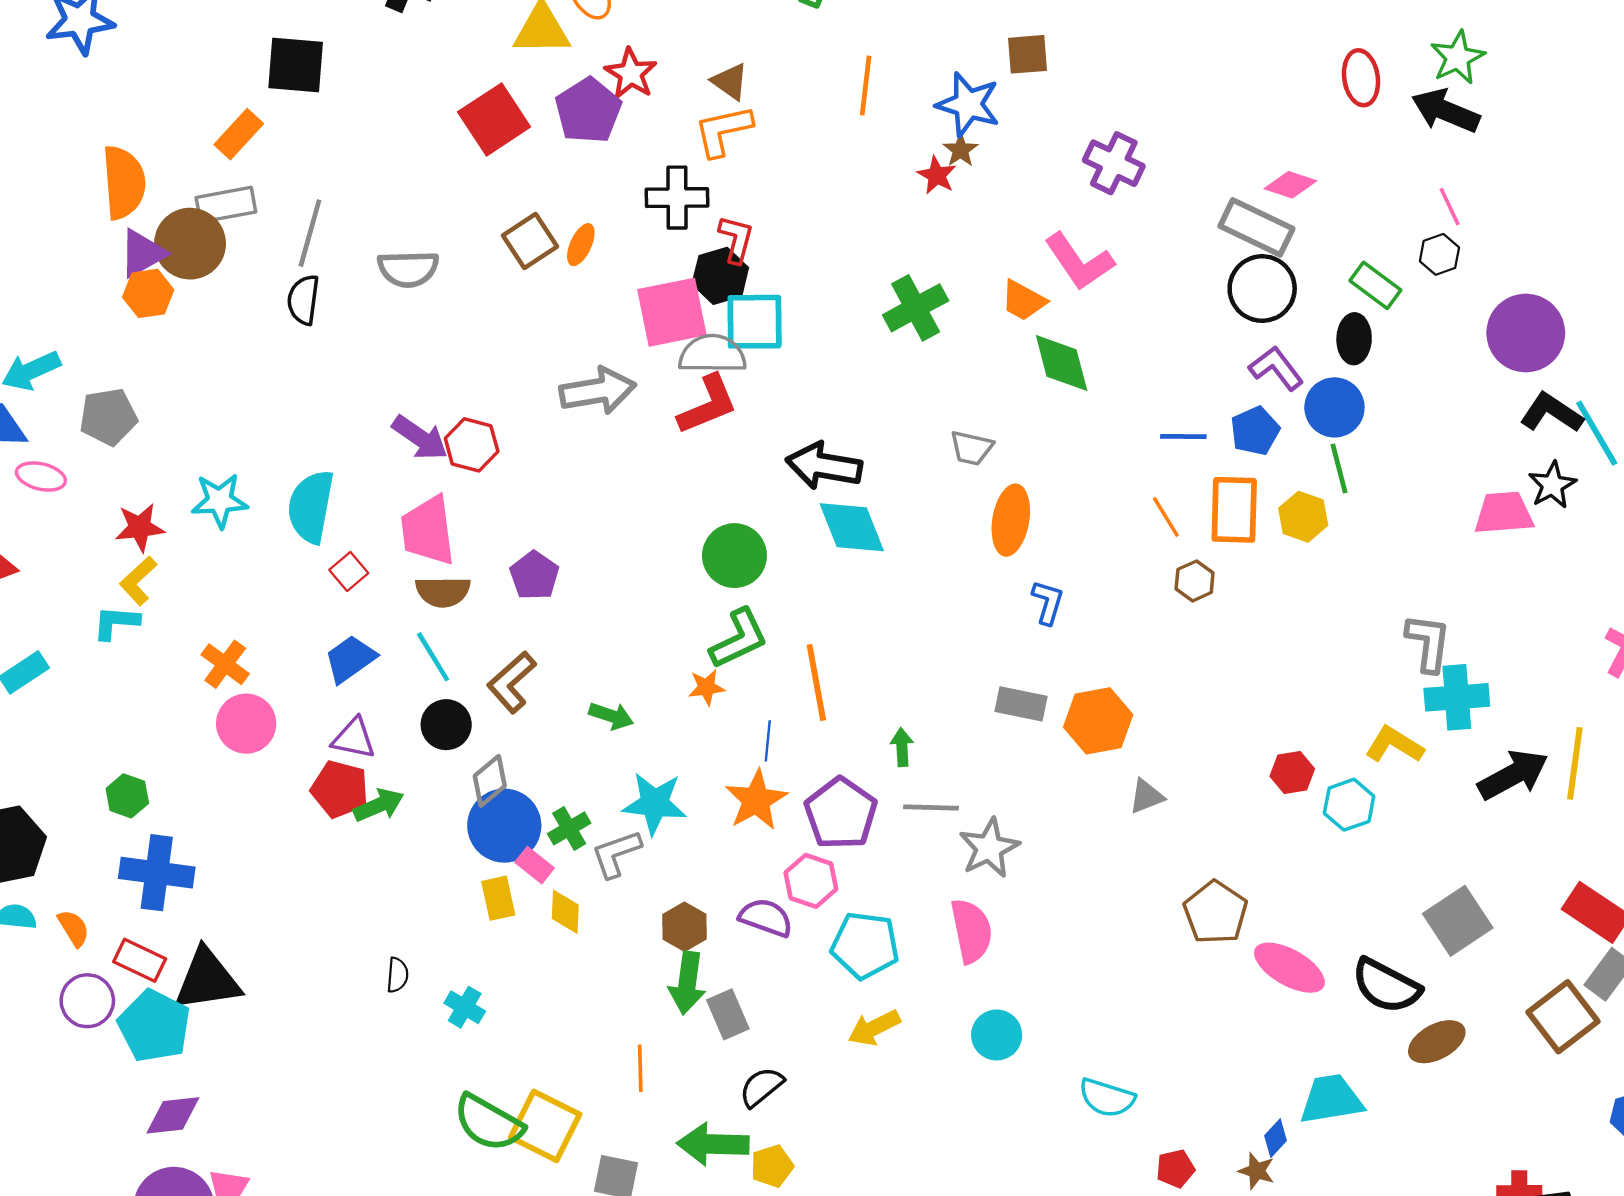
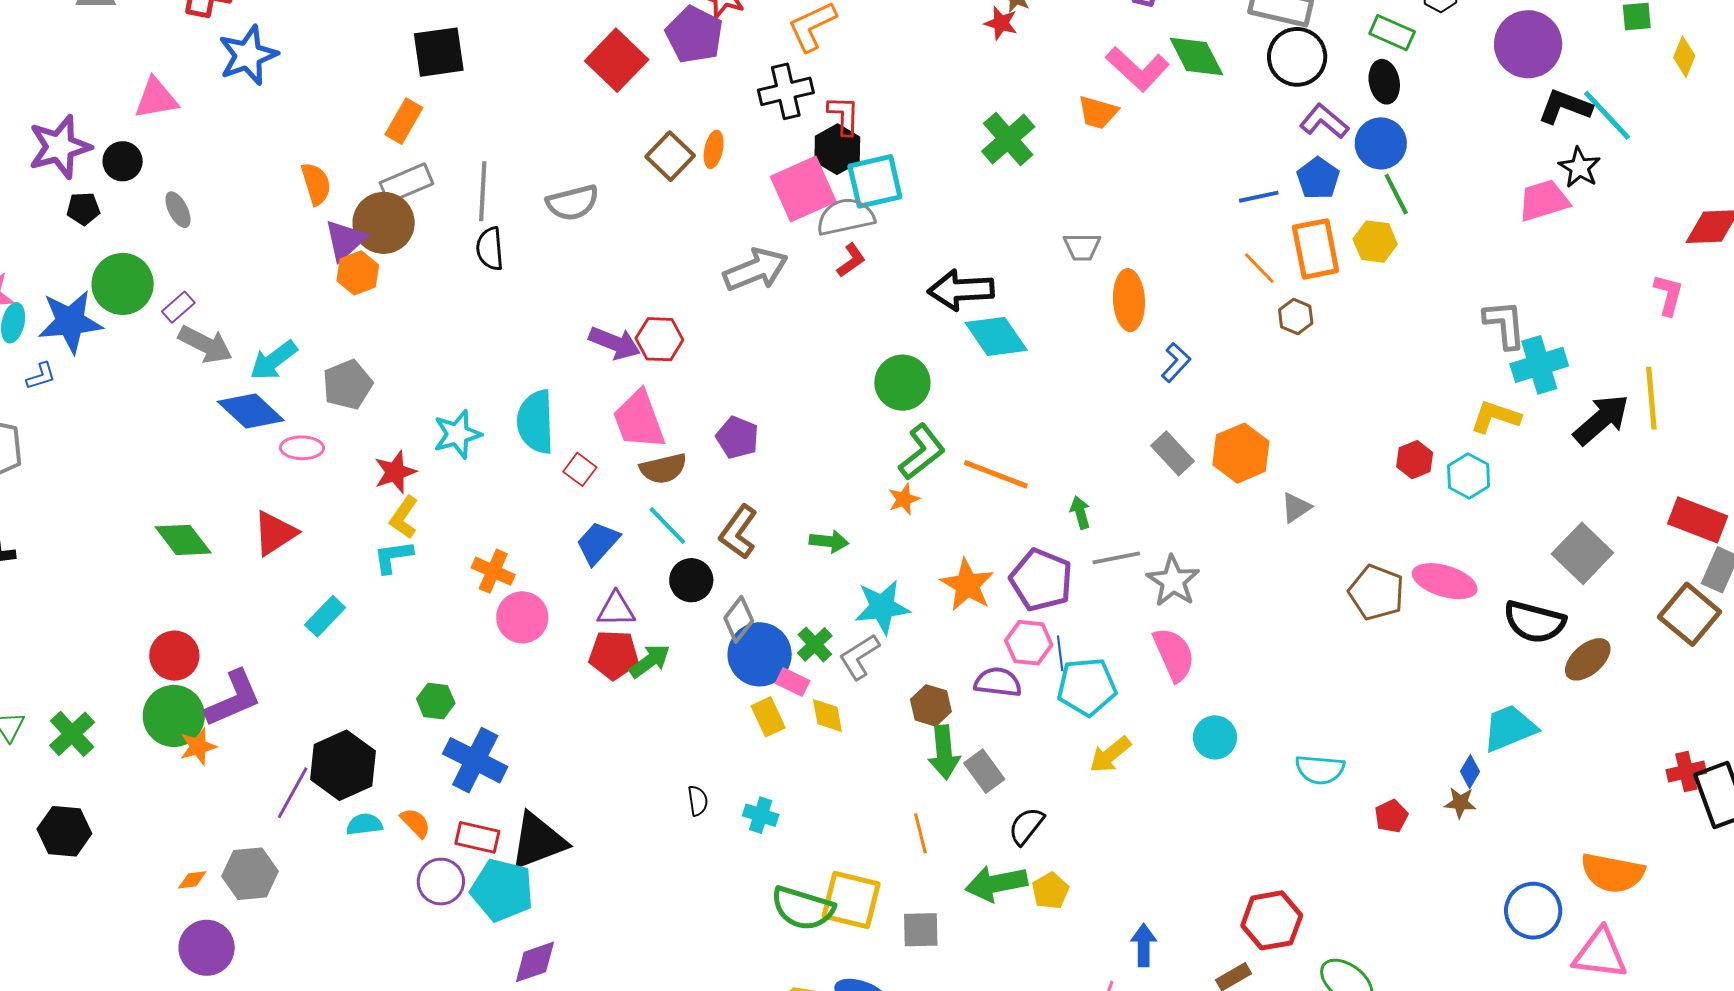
orange semicircle: (124, 182) -> (316, 184), size x0.7
green diamond: (1062, 363) -> (1196, 57), moved
red L-shape: (708, 405) -> (851, 260), size x0.6
blue L-shape: (1048, 602) -> (1176, 362), turned 39
orange line: (816, 683) -> (996, 474), turned -46
gray rectangle: (1021, 704) -> (1173, 453), turned 48
blue line: (768, 741) -> (1060, 653), moved
blue cross: (157, 873) -> (475, 760), turned 32
pink ellipse: (1289, 968) -> (1445, 581), moved

